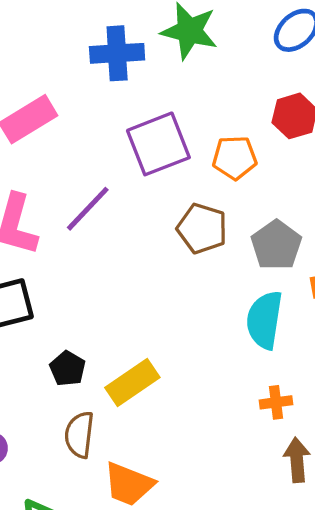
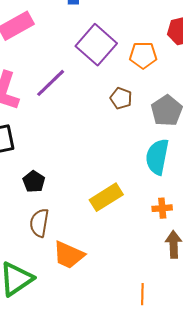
purple square: (158, 144) -> (96, 45), turned -30
brown pentagon: (202, 228) -> (121, 98), size x0.7
yellow rectangle: (132, 382) -> (106, 197), moved

